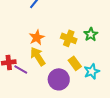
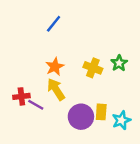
yellow rectangle: (75, 63) -> (101, 112), moved, turned 40
cyan star: (92, 71) -> (121, 120), moved

